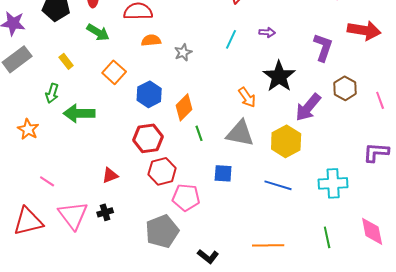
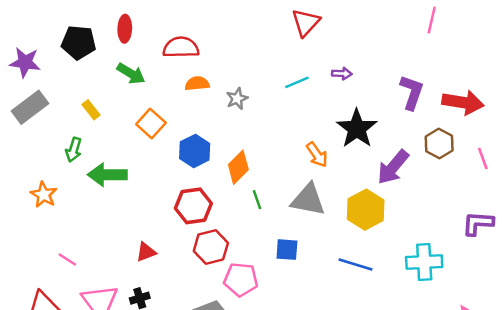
red arrow: (364, 30) -> (463, 102), moved
cyan line: (231, 39) -> (297, 82), turned 42

